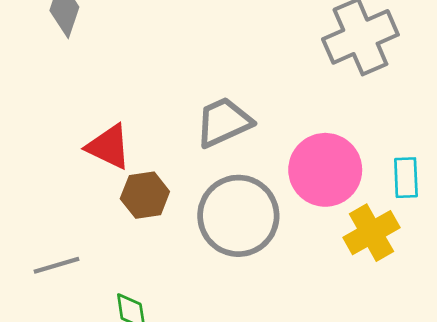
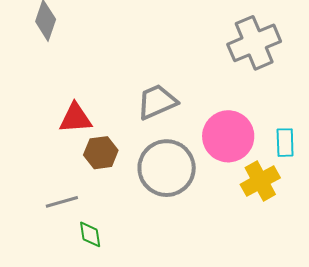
red triangle: (109, 147) -> (76, 118), turned -30
gray line: (56, 265) -> (62, 202), moved

